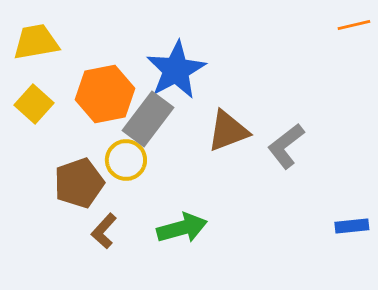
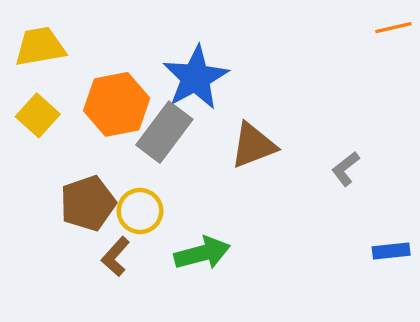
gray L-shape: (286, 146) -> (346, 169), moved, size x0.7
yellow circle: (126, 160) -> (140, 211), moved

